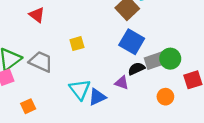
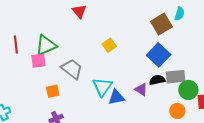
yellow square: (77, 44) -> (109, 45), turned -32
green circle: (170, 59) -> (188, 90), moved
gray trapezoid: (41, 62) -> (72, 69), moved

